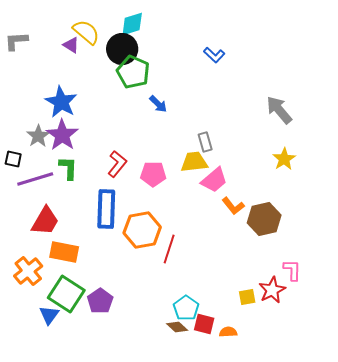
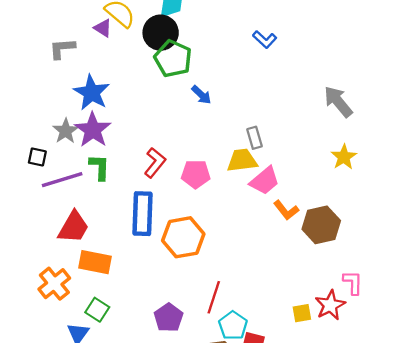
gray L-shape: (16, 41) -> (62, 48), moved
red line: (169, 249) -> (214, 297), moved
green square: (66, 294) -> (97, 310), size x0.6
purple pentagon: (100, 301) -> (169, 318), moved

